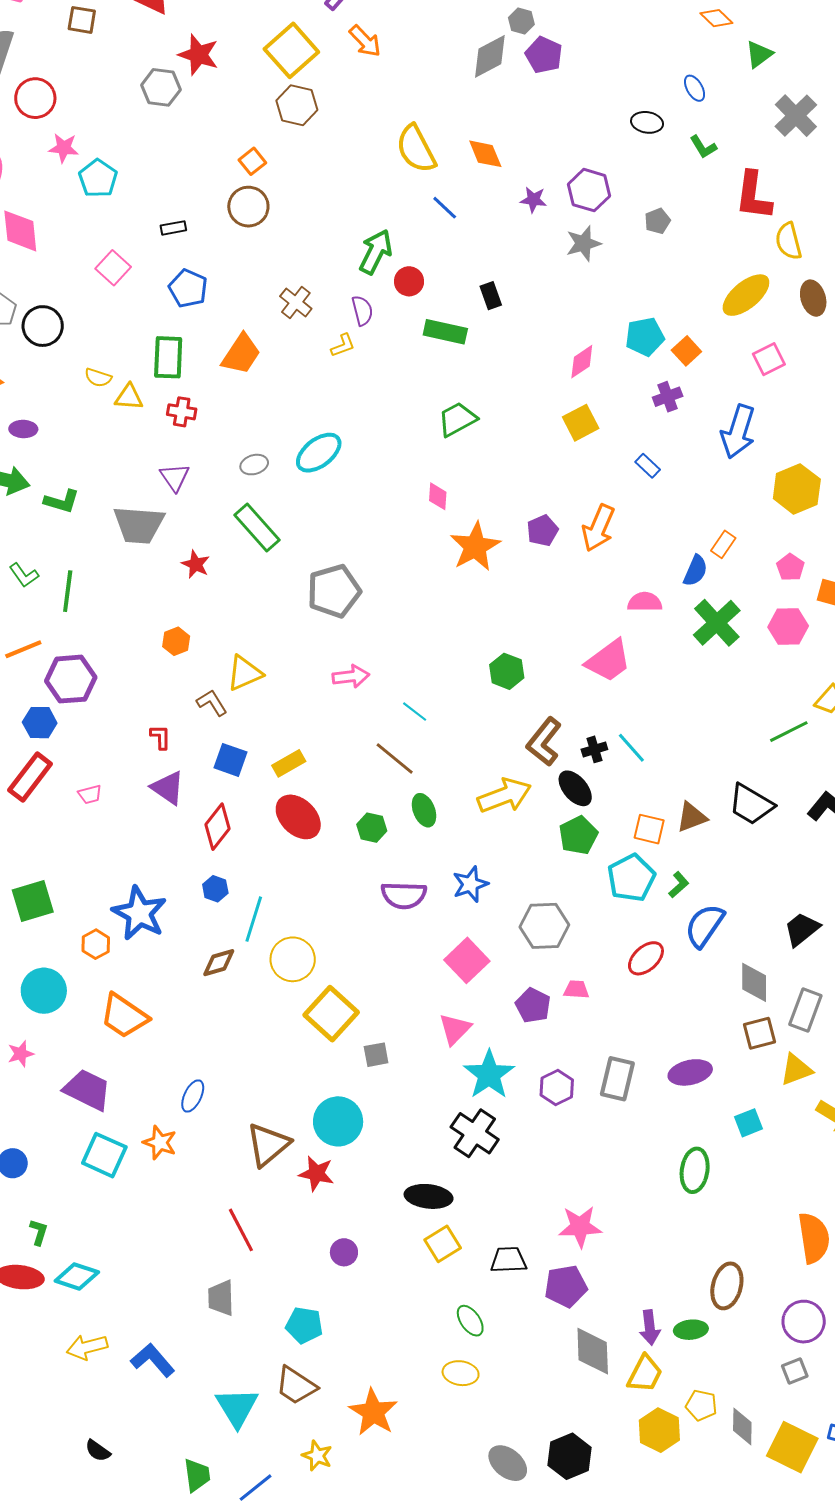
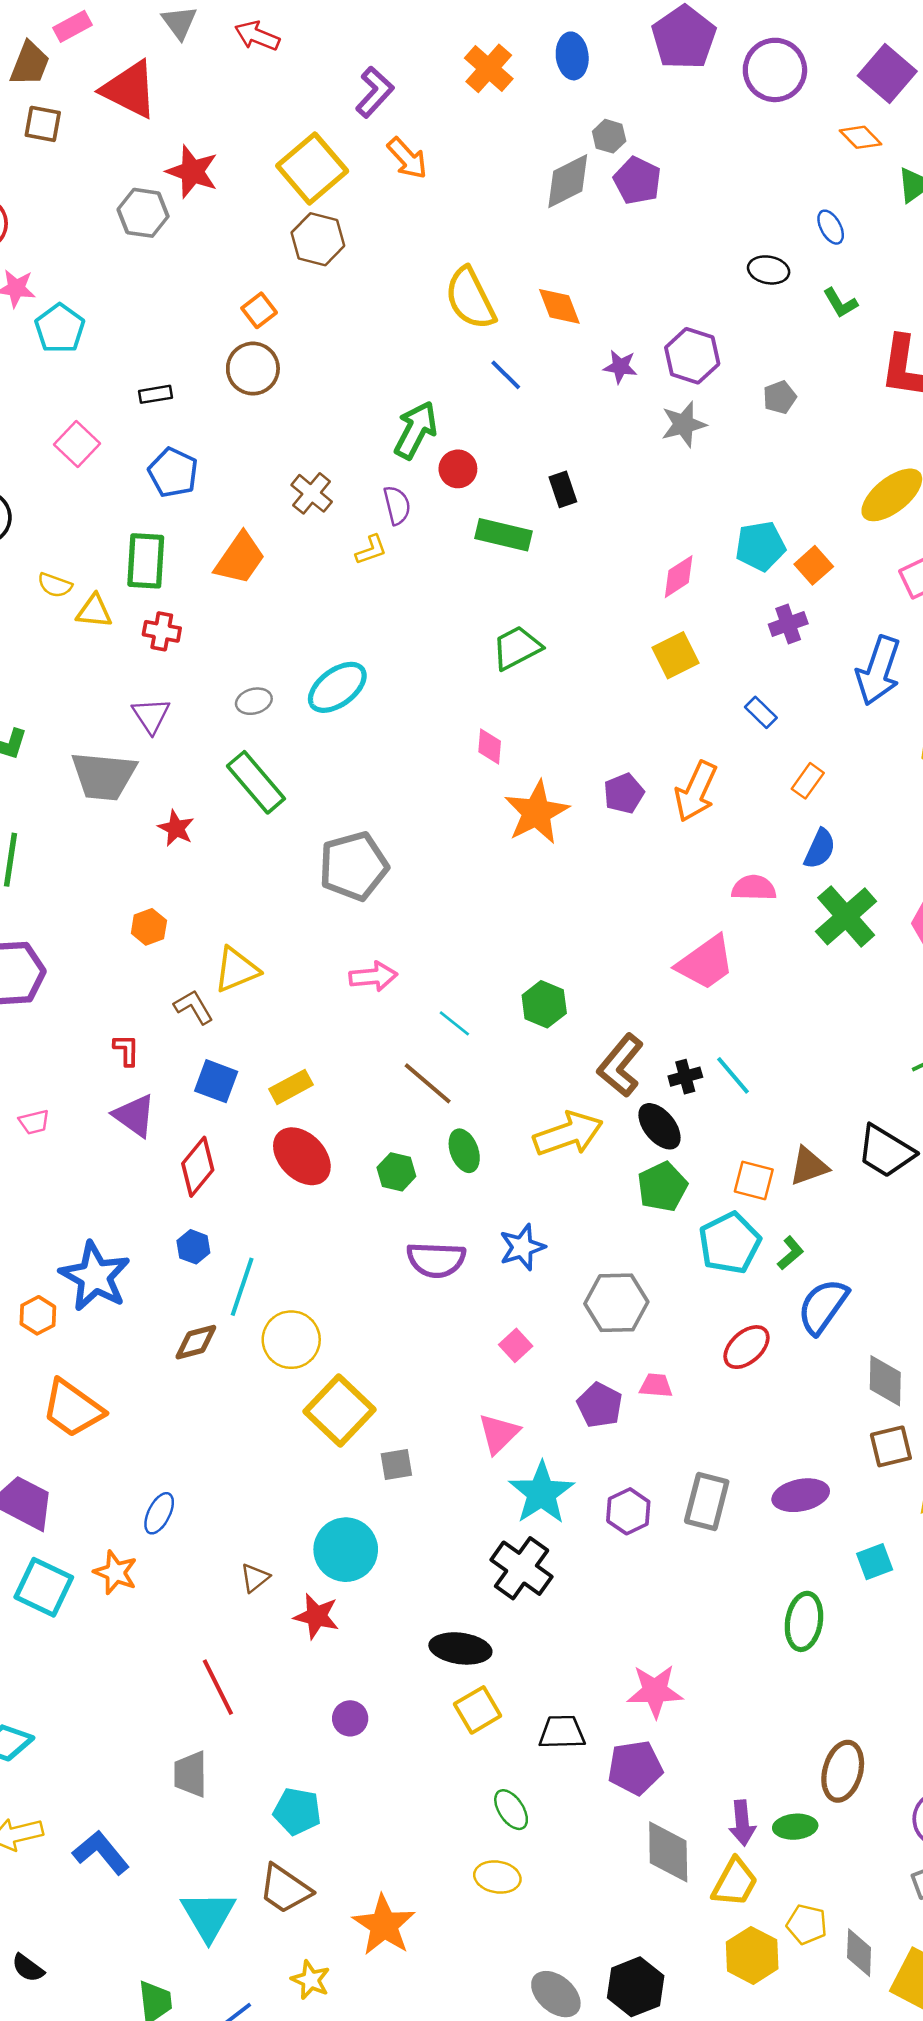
orange rectangle: (723, 544) -> (808, 781), moved
green hexagon: (507, 671) -> (544, 1004), moved
pink square: (467, 960) -> (516, 1345), size x0.6
brown triangle: (268, 1145) -> (255, 1578), size x0.5

